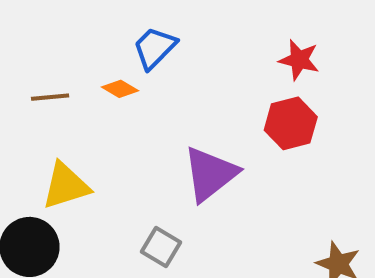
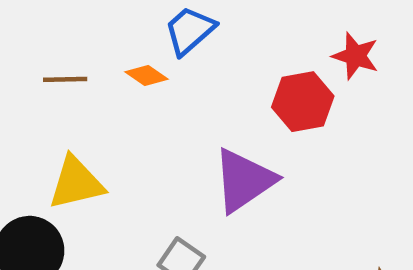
red hexagon: (291, 123) -> (303, 102), moved

